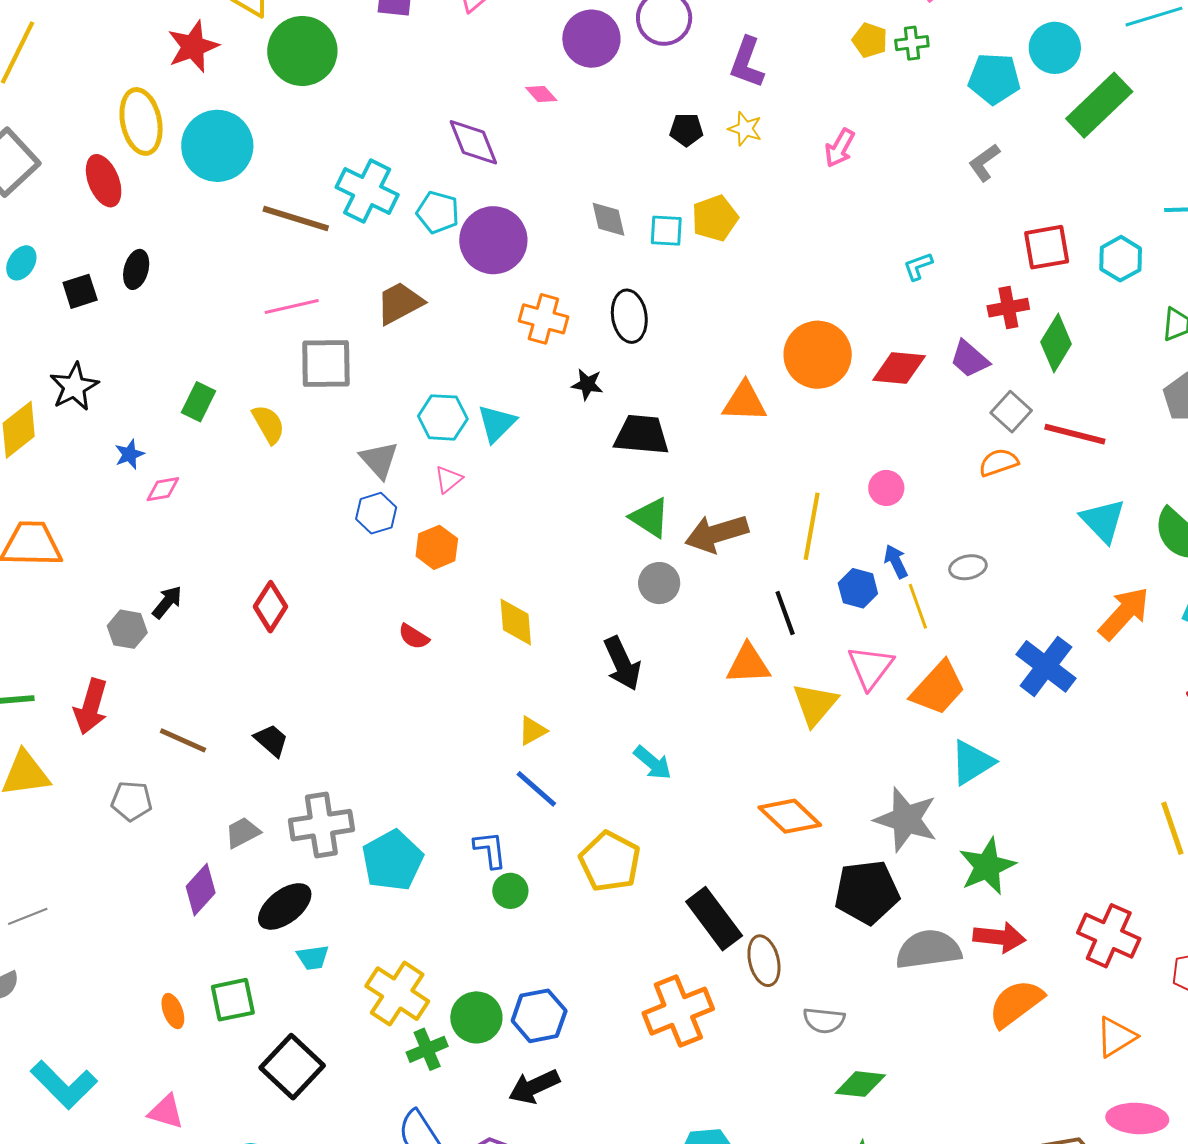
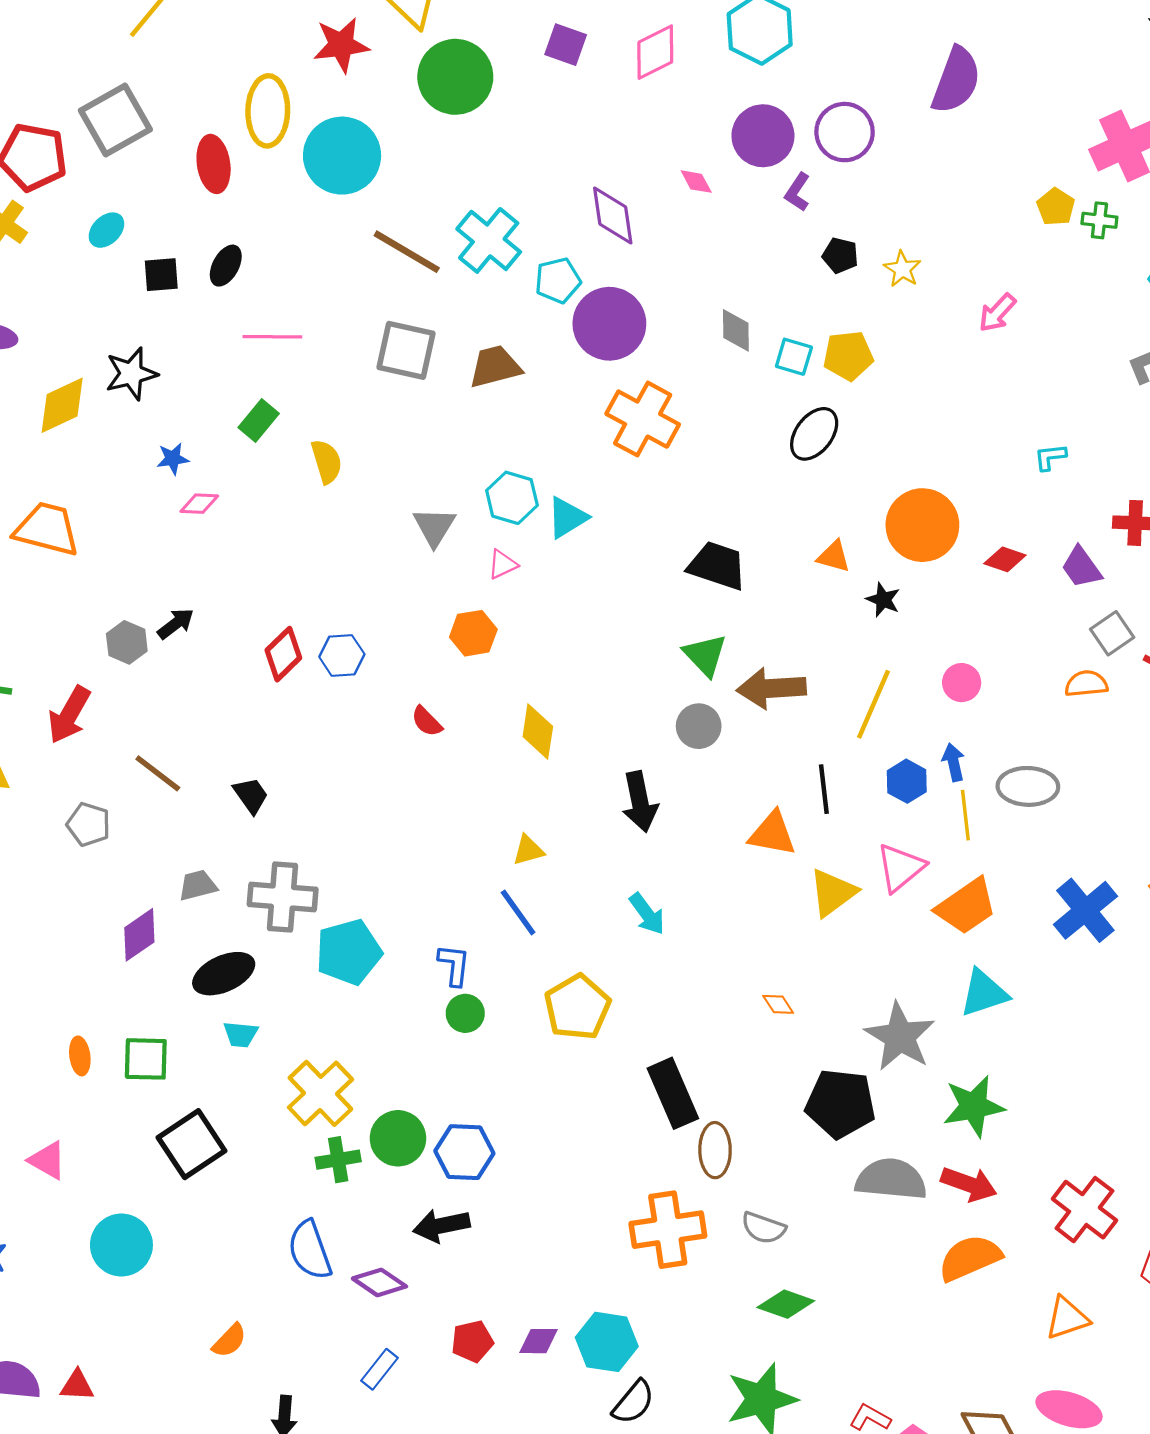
purple L-shape: (747, 63) -> (797, 192), moved, size x0.7
cyan pentagon: (438, 212) -> (558, 280), turned 30
pink line: (292, 307) -> (272, 337), moved
black ellipse: (629, 316) -> (814, 434), moved, turned 33
orange cross: (543, 319) -> (643, 419), size x1.4
gray square: (326, 364) -> (406, 350), moved
red diamond: (899, 368) -> (1005, 559), size x0.7
black star: (587, 384) -> (883, 600), moved
orange triangle: (745, 402) -> (834, 557), size x0.7
blue hexagon: (376, 513) -> (342, 656), moved
gray ellipse: (968, 567) -> (1028, 786), size x1.5
orange diamond: (790, 816) -> (778, 1004), size x0.5
orange cross: (678, 1011) -> (668, 1230), moved

